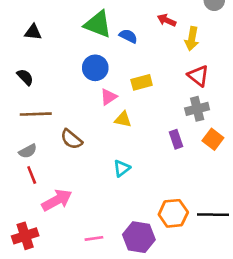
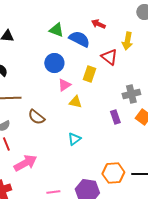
red arrow: (167, 20) -> (98, 24), moved
green triangle: (98, 24) -> (56, 30), size x0.7
blue semicircle: (128, 36) -> (79, 39), size x1.5
red triangle: (198, 76) -> (109, 57), moved
yellow rectangle: (142, 82) -> (89, 74), turned -56

